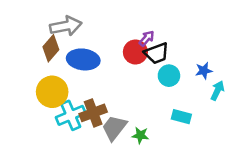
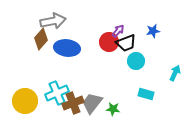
blue star: (204, 71) -> (153, 31), moved
yellow circle: (52, 92) -> (25, 101), moved
brown cross: (93, 113) -> (73, 103), moved

